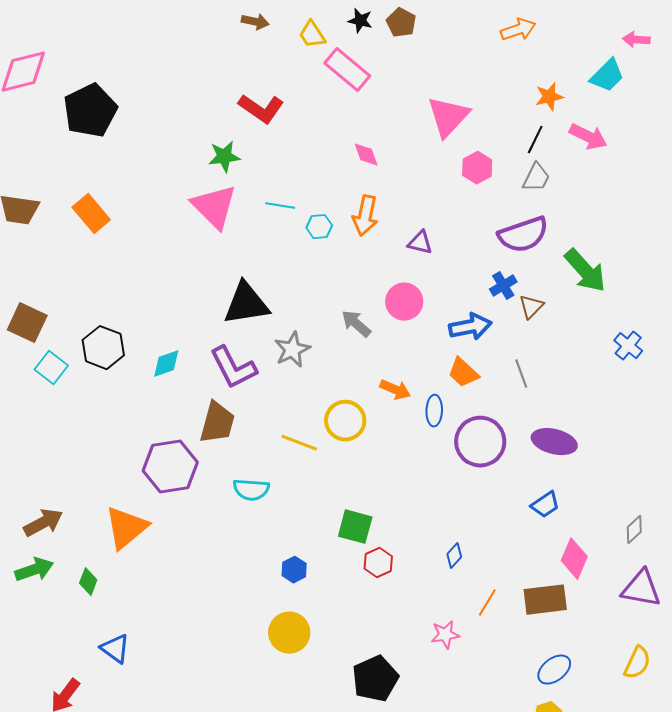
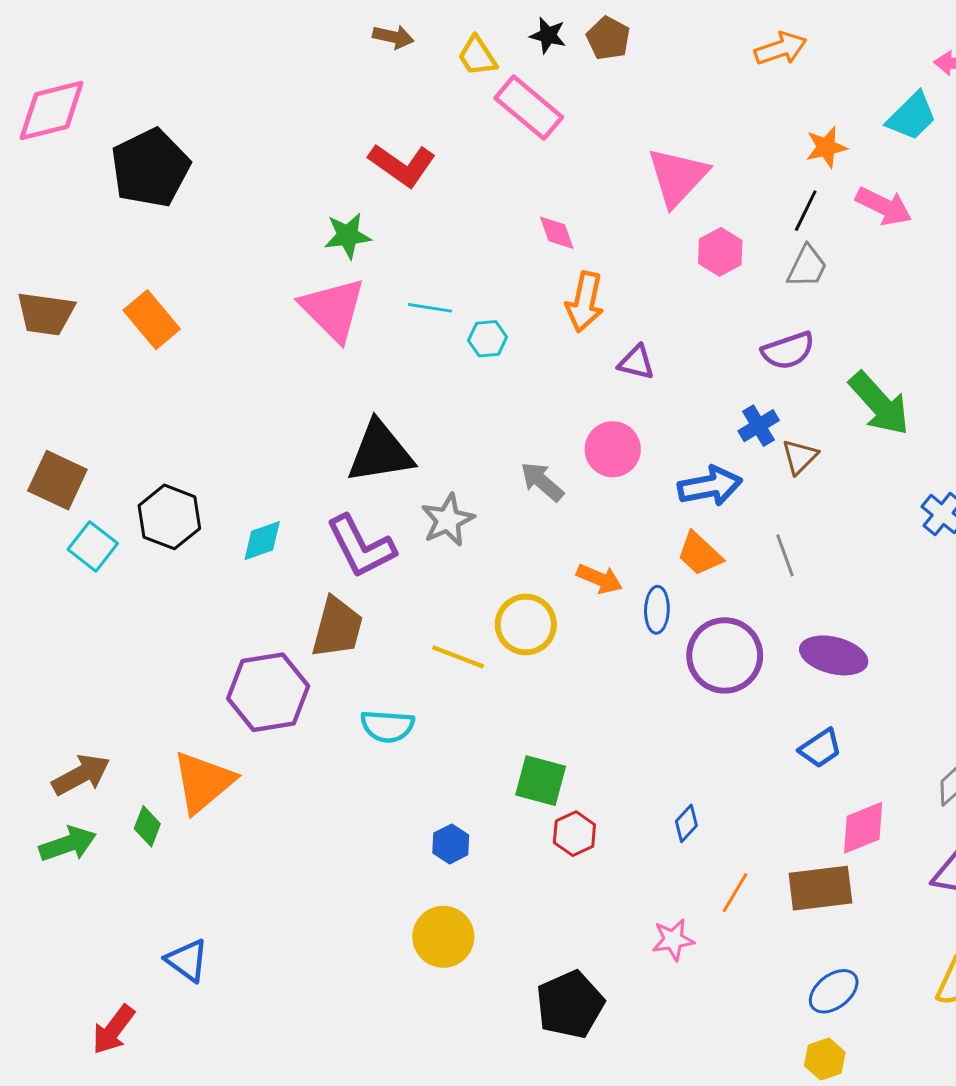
orange arrow: (365, 216) -> (585, 302), moved
purple semicircle: (523, 235) -> (788, 351), size x0.7
pink diamond: (574, 559) -> (863, 828), turned 45
green diamond: (88, 582) -> (147, 826), moved

